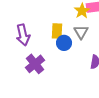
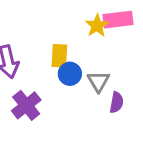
gray triangle: (81, 32) -> (98, 81), moved

